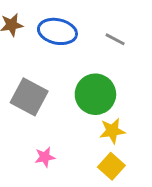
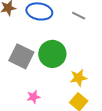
green circle: (95, 94) -> (52, 54), moved

